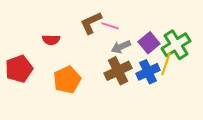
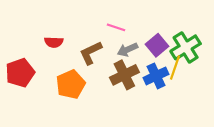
brown L-shape: (91, 23) -> (91, 53), moved

